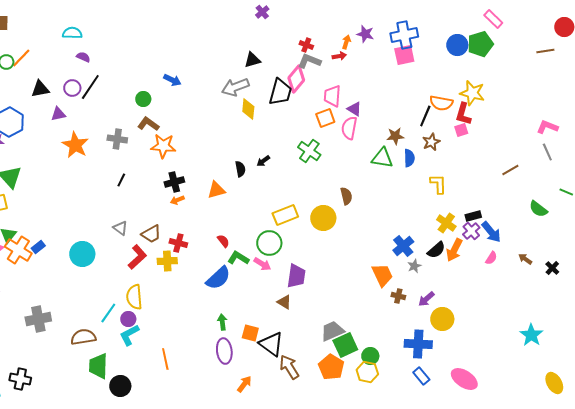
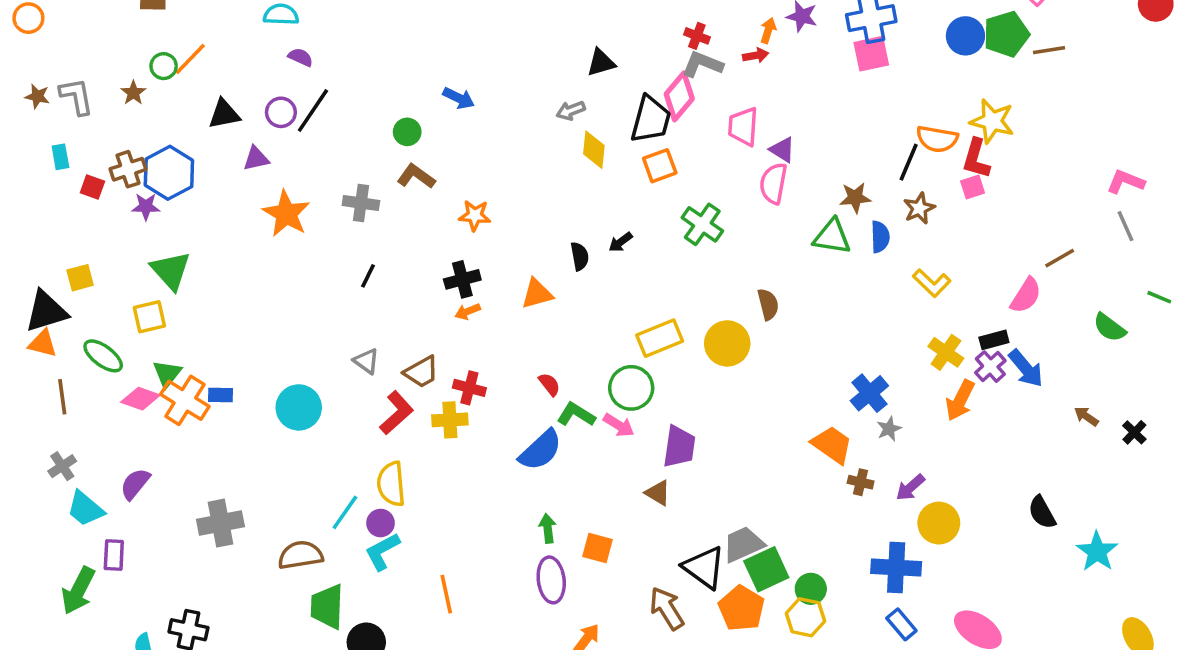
brown line: (545, 51) -> (1049, 50), moved
gray arrow: (235, 87) -> (571, 111), size x0.6
orange square: (325, 118) -> (660, 166), moved
orange star: (163, 146) -> (475, 215), moved, size x0.7
yellow L-shape: (438, 184) -> (932, 283), turned 135
blue rectangle: (38, 247) -> (220, 395), turned 40
black semicircle: (436, 250) -> (1042, 512), moved, turned 102
pink semicircle: (491, 258) -> (1026, 295), moved, size x1.5
orange trapezoid: (382, 275) -> (832, 445), turned -30
black triangle: (271, 344) -> (704, 567), moved

